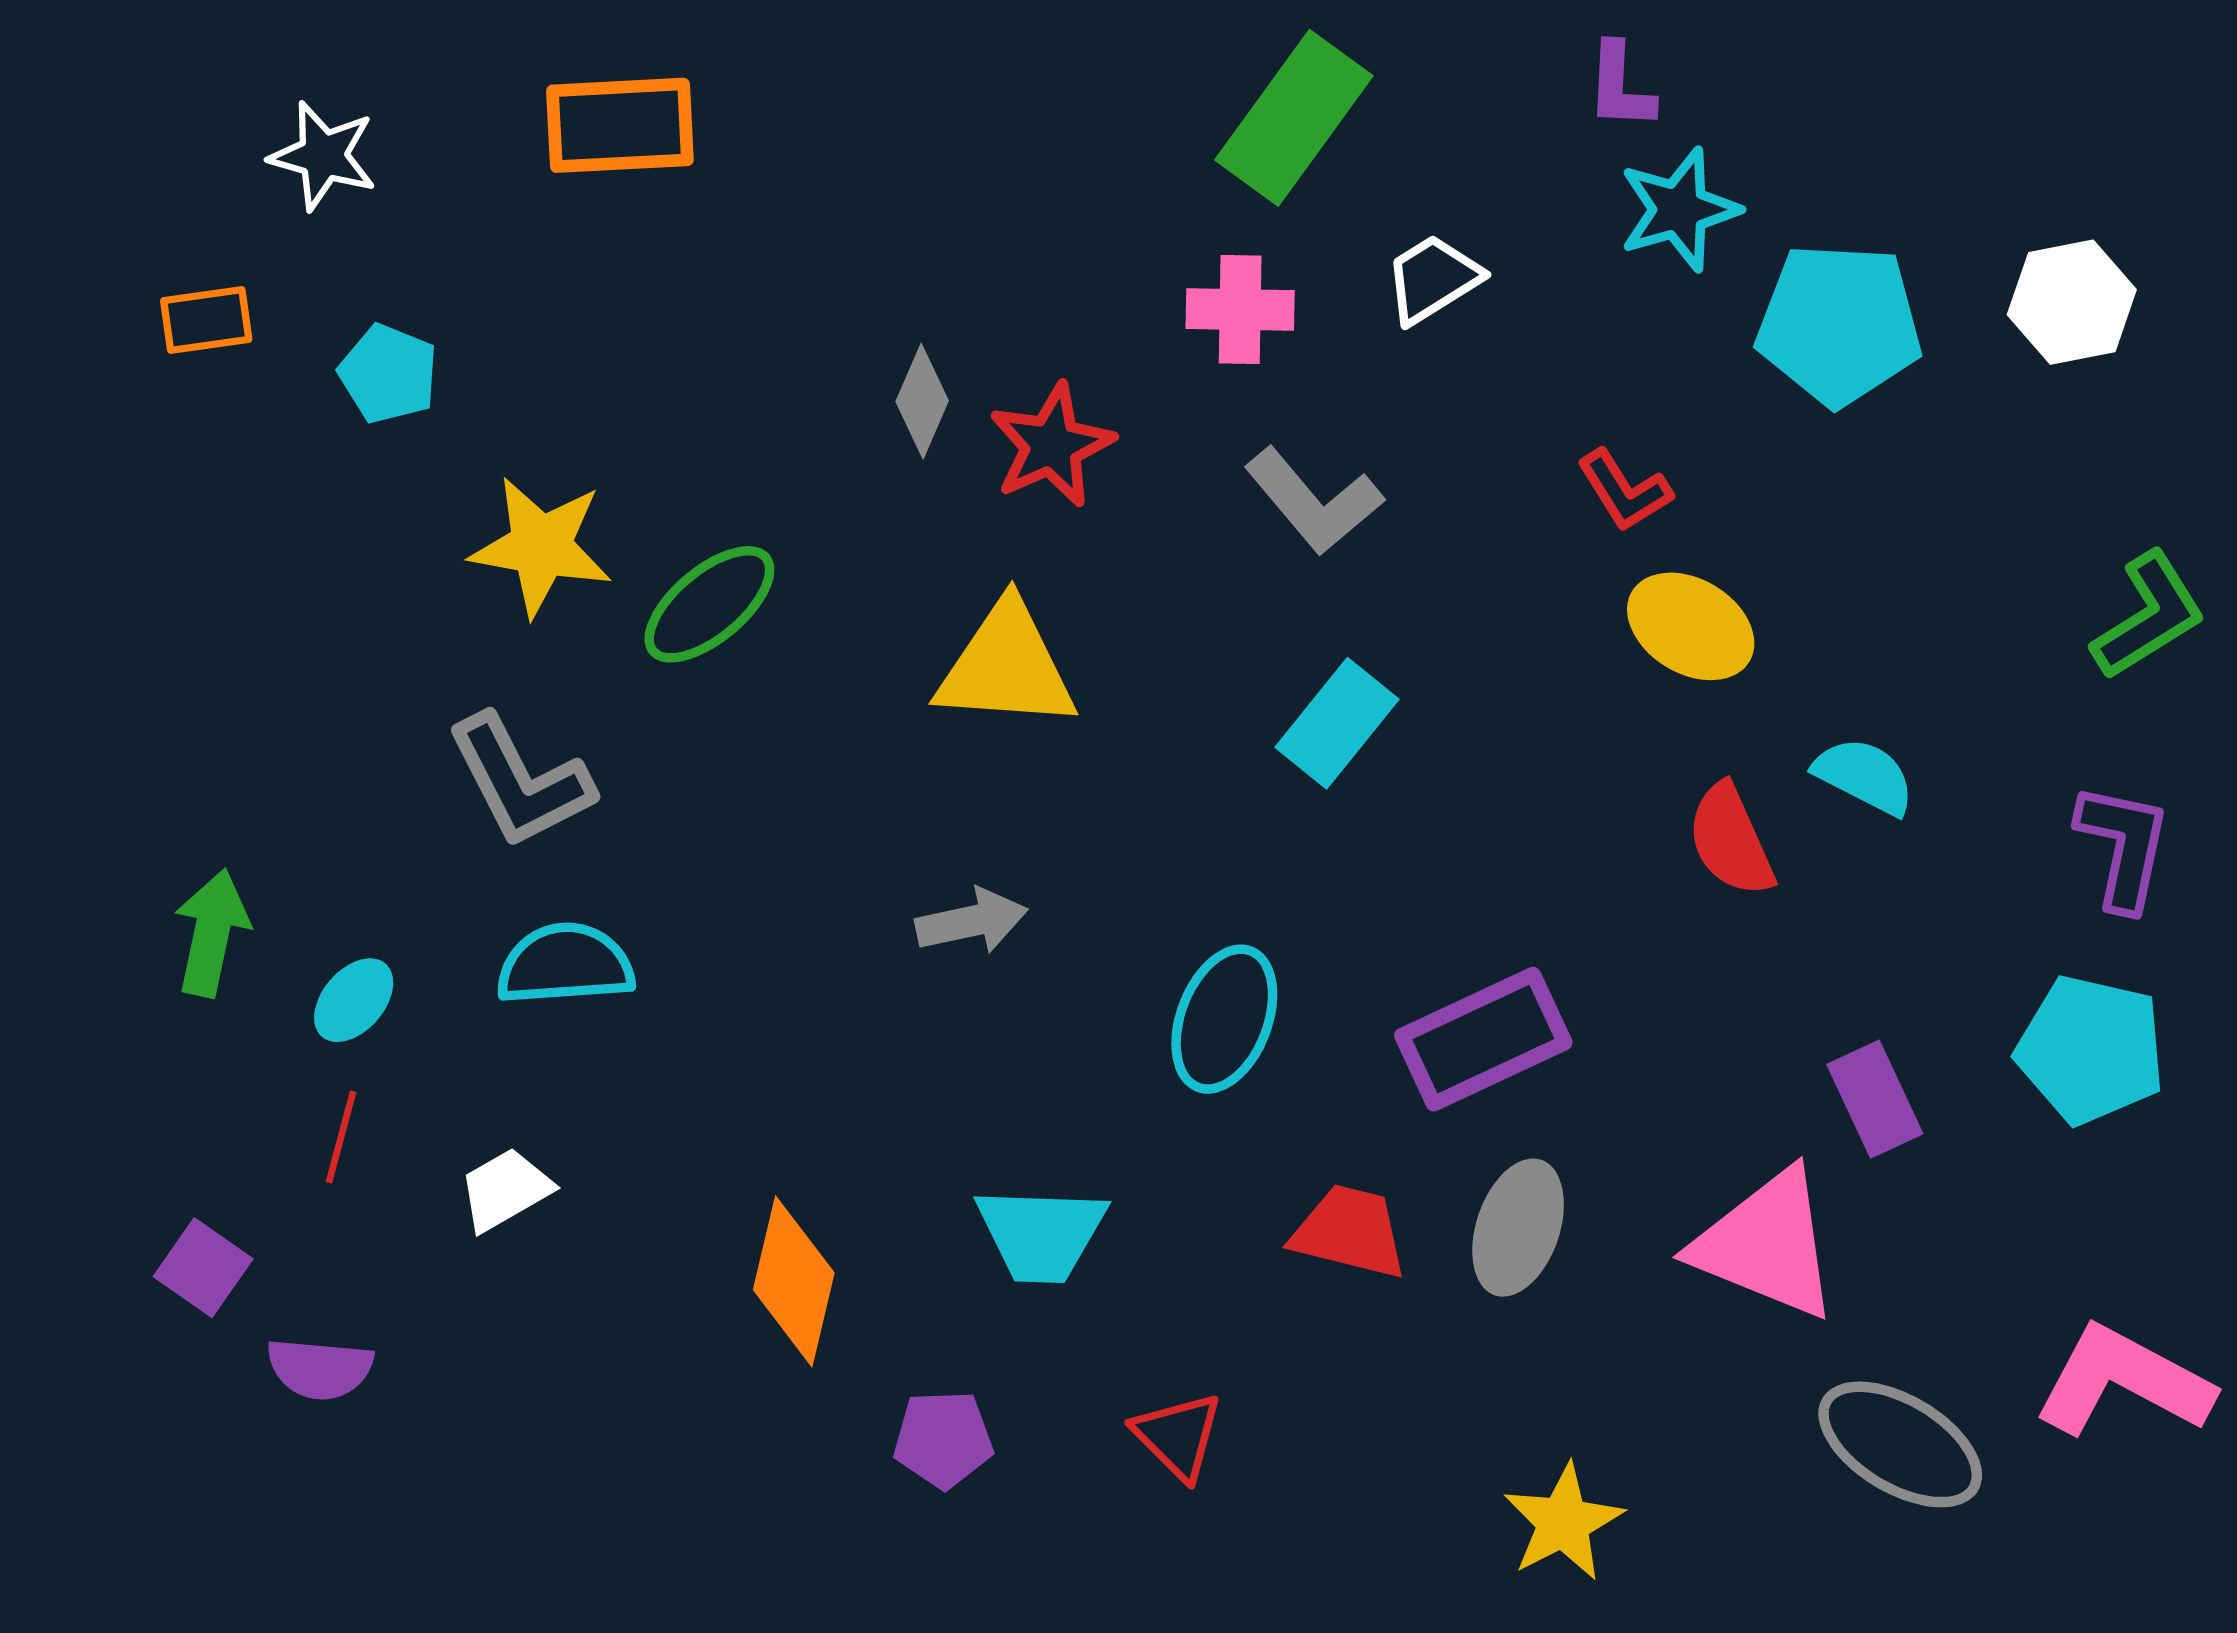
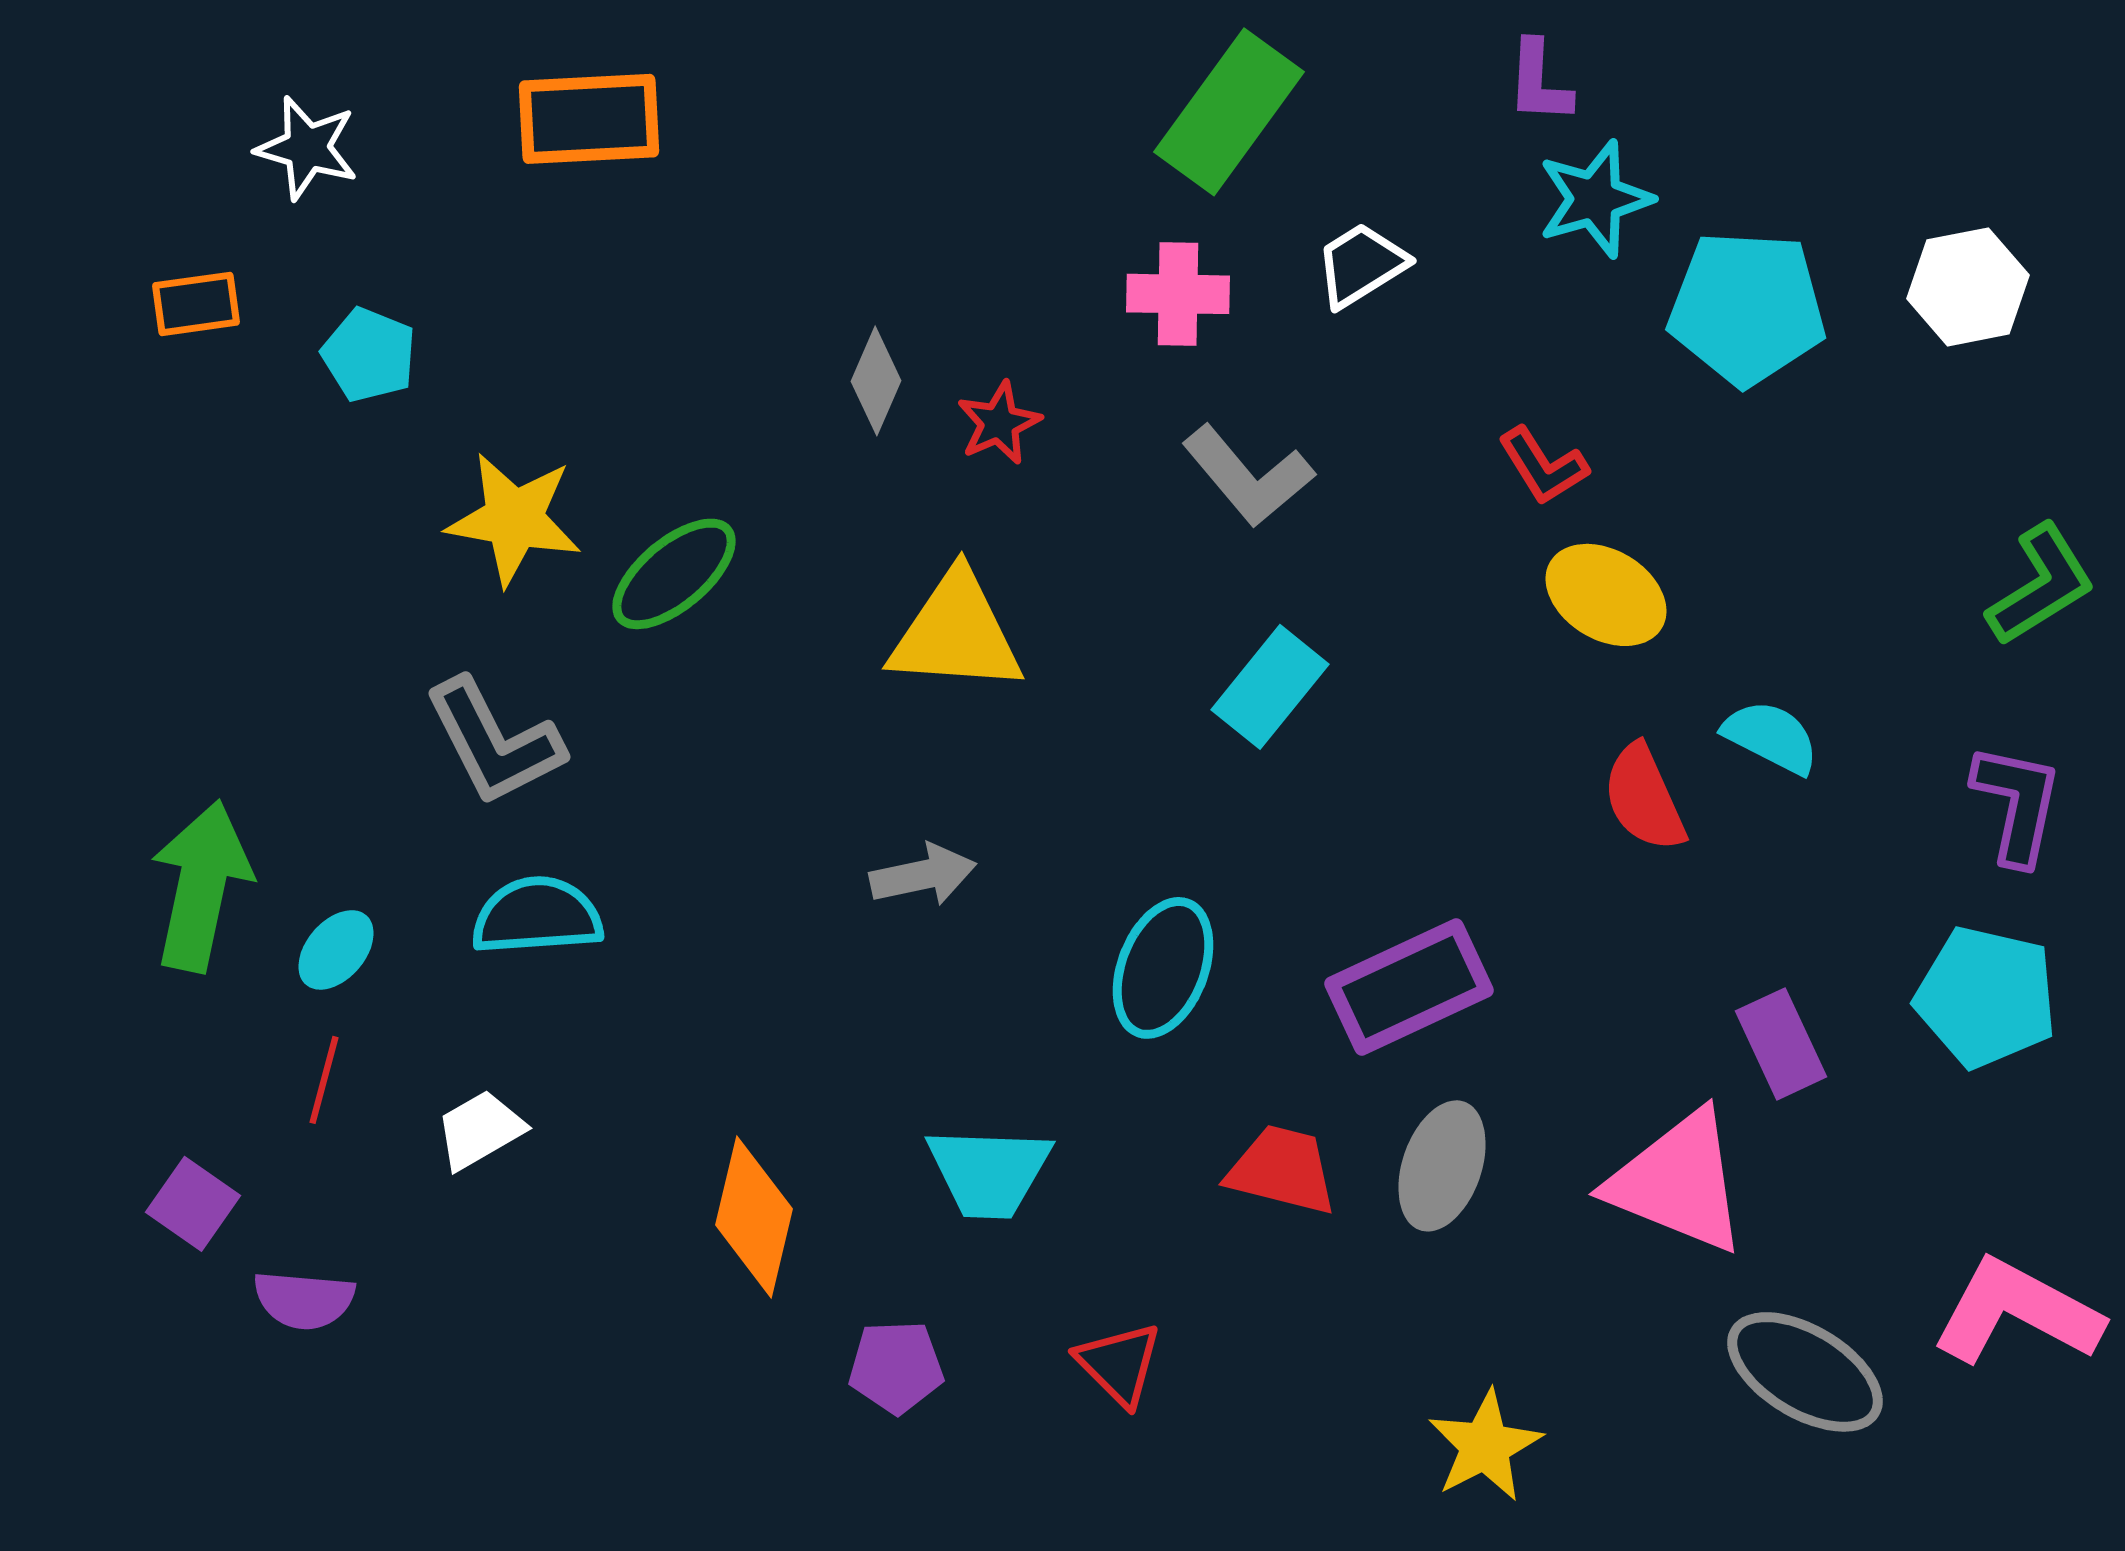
red star: (1052, 445) -> (999, 423), size x0.7
green arrow: (212, 933) -> (201, 886), size x1.4

